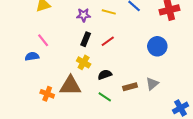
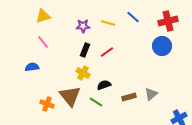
pink line: (43, 40) -> (43, 42), moved
blue circle: (157, 46) -> (162, 46), moved
brown triangle: (70, 86) -> (70, 96), turned 50
green line: (105, 97) -> (96, 102), moved

